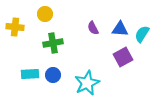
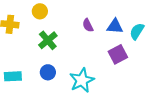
green cross: (53, 43) -> (48, 40), turned -30
cyan rectangle: (30, 74) -> (13, 76), moved

